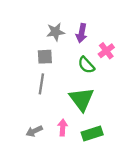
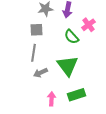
pink arrow: (63, 128) -> (52, 99), moved
gray arrow: (34, 131) -> (40, 73), moved

